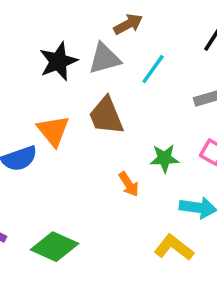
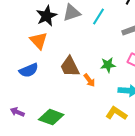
brown trapezoid: (106, 116) -> (70, 67), moved
orange triangle: (53, 131) -> (39, 41), moved

